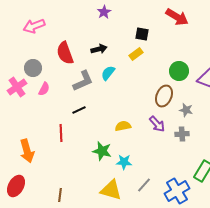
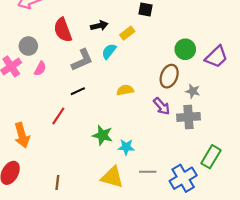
yellow rectangle: (136, 54) -> (127, 33), moved
yellow semicircle: (123, 126) -> (125, 90), moved
red line: (61, 133) -> (58, 116), turned 36
gray cross: (182, 134) -> (188, 117), size x1.5
gray line: (144, 185) -> (148, 172), turned 49

